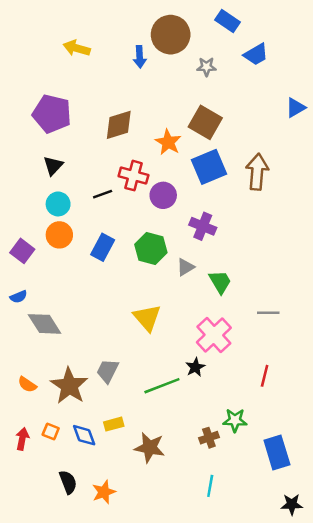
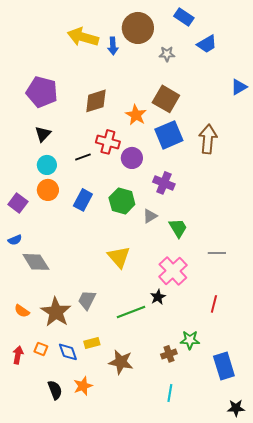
yellow arrow: (77, 48) -> (83, 37), moved, size x1.4
orange star: (104, 492) -> (83, 386), moved

